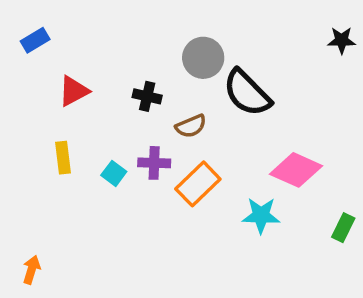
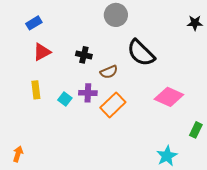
blue rectangle: (35, 40) -> (34, 23), moved
gray circle: (203, 58) -> (116, 15), moved
cyan star: (261, 215) -> (167, 156), moved, turned -30

